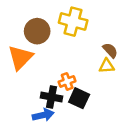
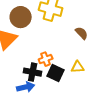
yellow triangle: (107, 66) -> (78, 67), moved

